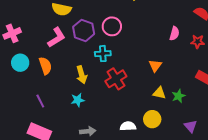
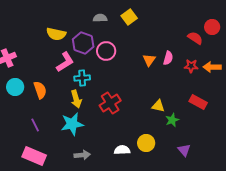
purple hexagon: (84, 30) -> (83, 43), moved
pink L-shape: (56, 37) -> (65, 62), moved
cyan cross: (103, 54) -> (82, 78), moved
orange triangle: (155, 66) -> (149, 60), moved
yellow triangle: (159, 93) -> (158, 106), moved
cyan star: (78, 100) -> (72, 124), size x1.6

